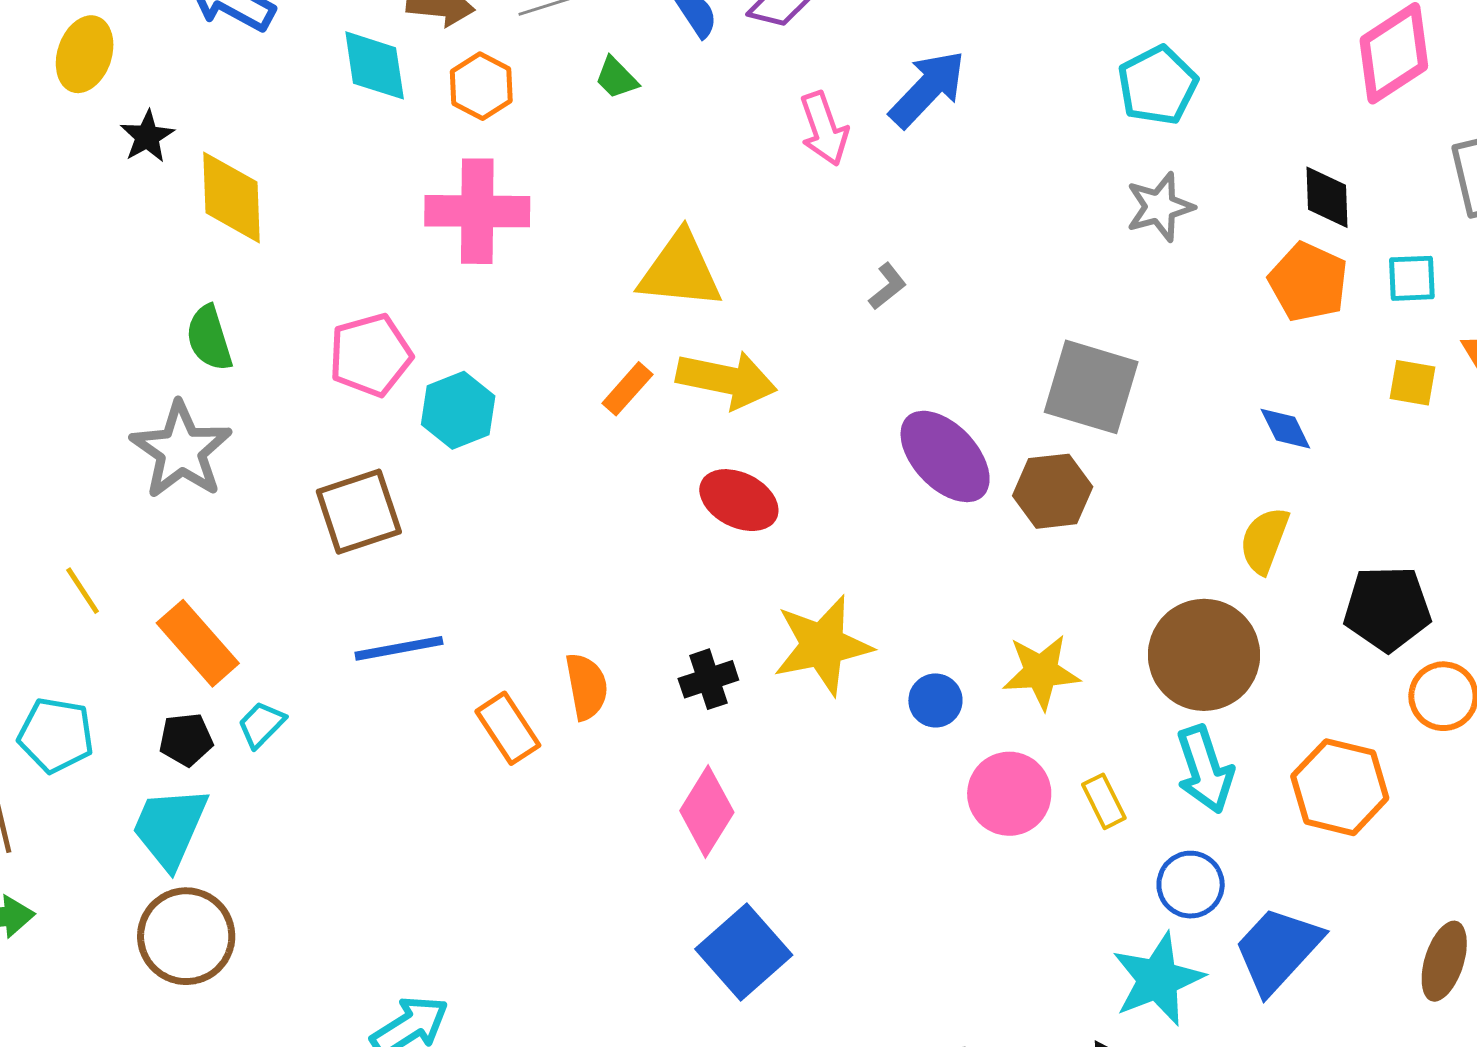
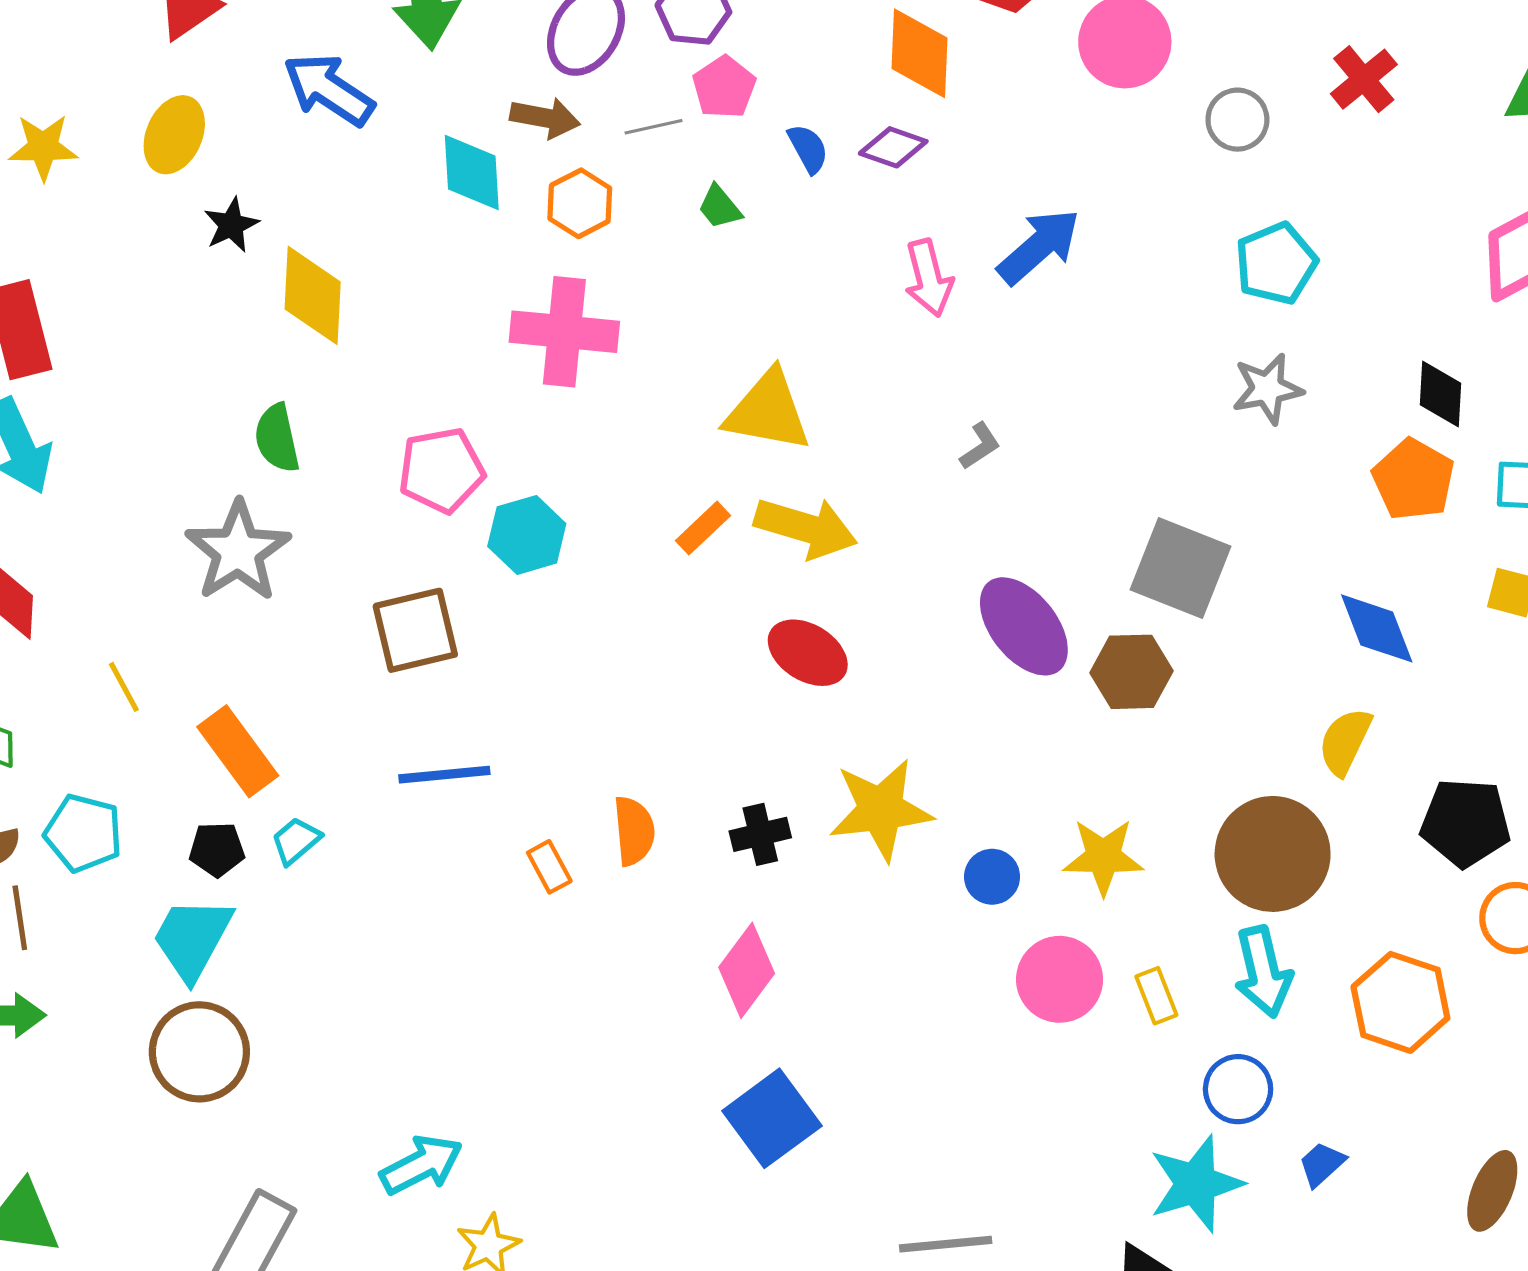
blue diamond: (1285, 429) -> (1377, 628), size x1.5
orange rectangle: (508, 728) -> (549, 867), size x0.7
blue trapezoid: (1278, 950) -> (1322, 1164), size x0.5

